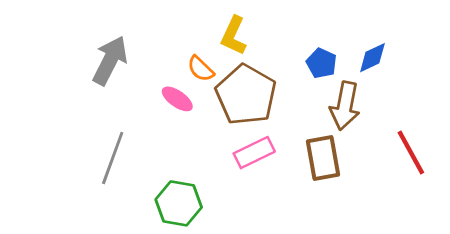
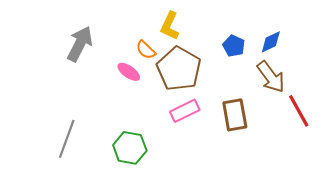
brown arrow: (345, 106) -> (271, 77), moved, turned -48
gray line: (113, 158) -> (67, 139), moved

